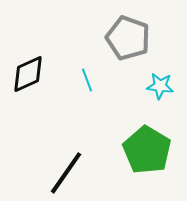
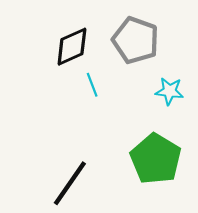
black diamond: (28, 74) -> (72, 47), moved

